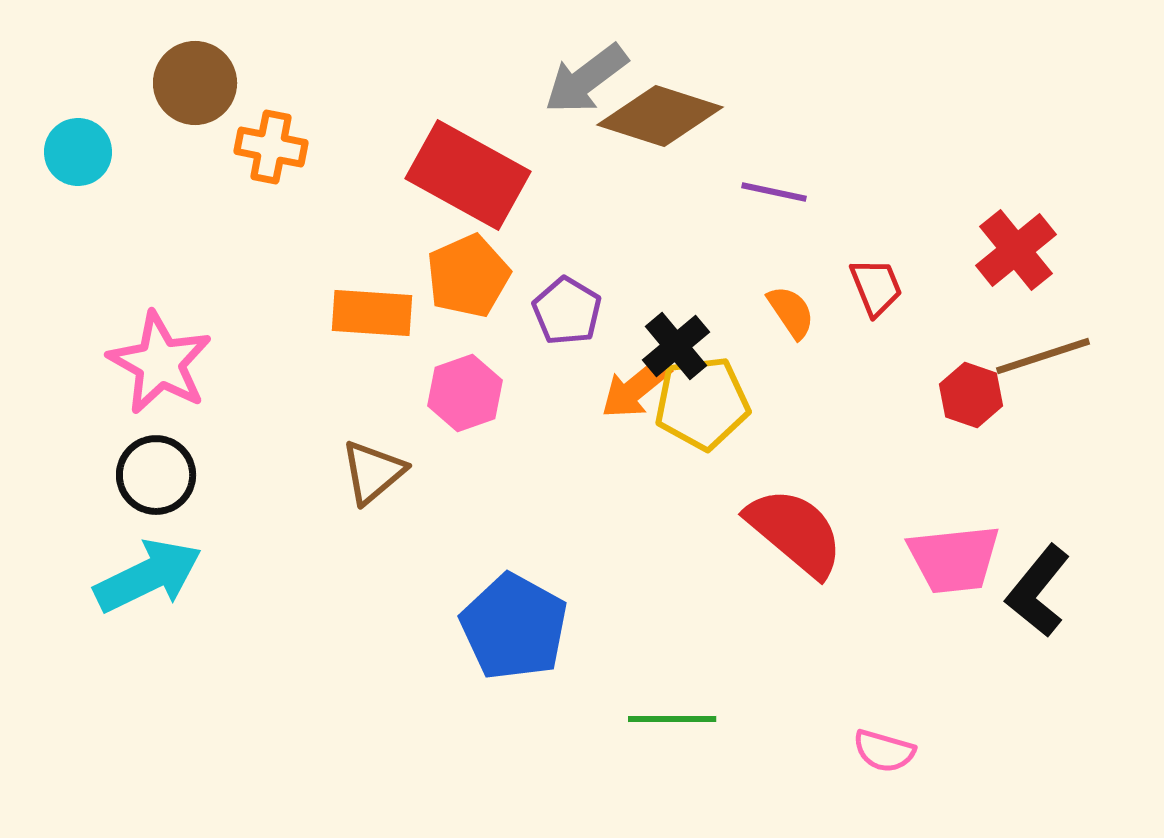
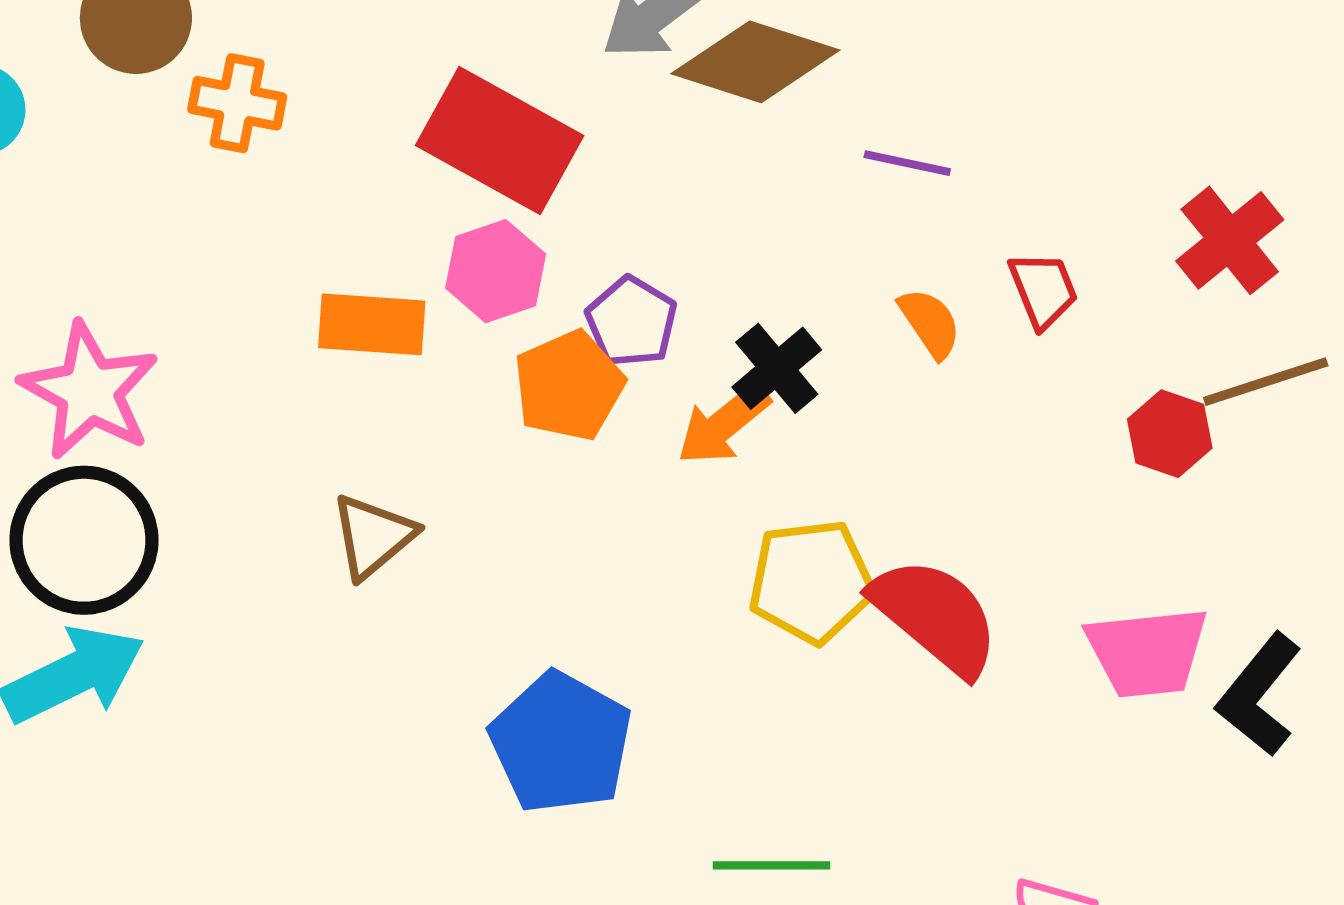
orange pentagon: (468, 276) -> (569, 386), moved
pink hexagon: (465, 393) -> (496, 271), moved
yellow pentagon: (702, 403) -> (811, 581), moved
black circle: (156, 475) -> (84, 540), size x1.4

